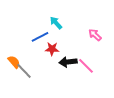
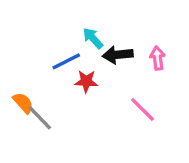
pink arrow: (95, 35) -> (158, 58), turned 40
black arrow: (68, 62) -> (118, 55), moved

